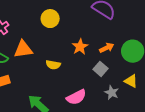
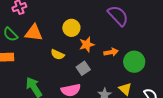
yellow circle: (50, 19) -> (71, 28), moved
gray square: (100, 69) -> (83, 68), moved

